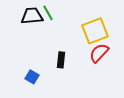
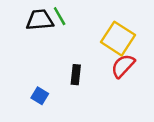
yellow square: (95, 31) -> (118, 39), turned -36

